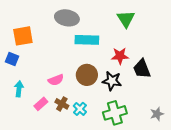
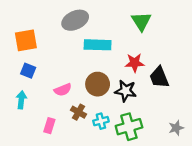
gray ellipse: (67, 18) -> (75, 20), turned -35
blue square: (12, 59) -> (28, 71), moved
pink rectangle: (41, 104) -> (49, 126), moved, turned -32
brown cross: (62, 104) -> (78, 112), moved
cyan cross: (80, 109) -> (101, 121), moved, turned 32

